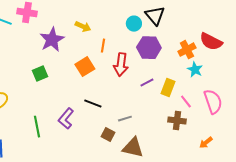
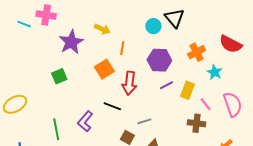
purple hexagon: (149, 48) -> (159, 60), moved
orange cross: (187, 50) -> (197, 52), moved
red arrow: (121, 65) -> (129, 83), moved

